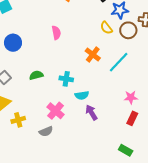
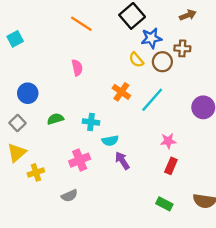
blue circle: (13, 43) -> (28, 93), moved
pink cross: (55, 111) -> (80, 160), turned 30
gray semicircle: (46, 131) -> (69, 196), moved

